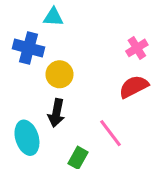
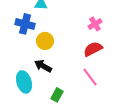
black arrow: (56, 113) -> (43, 66), turned 108
pink line: (111, 133) -> (90, 77), moved

